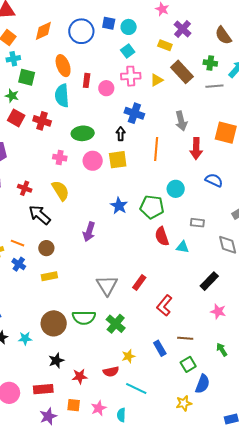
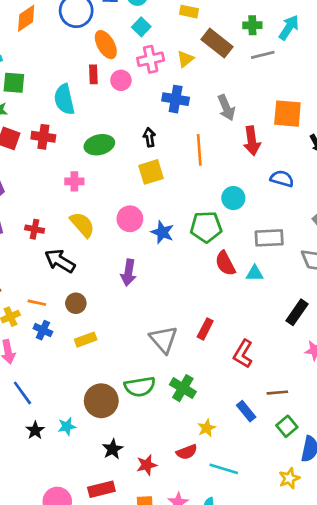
orange ellipse: (63, 66) -> (106, 45), moved
blue cross: (134, 113) -> (176, 99), moved
pink circle: (93, 161) -> (130, 219), moved
gray rectangle: (197, 223) -> (269, 238), size x1.5

